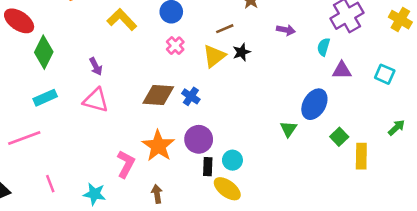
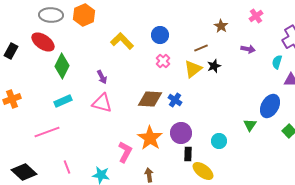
cyan circle: (232, 160) -> (219, 141), moved

